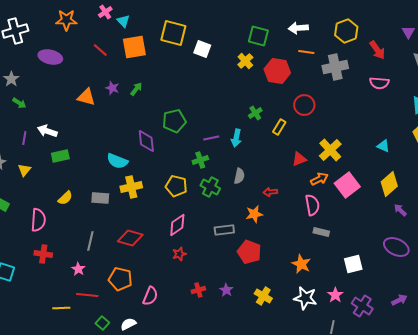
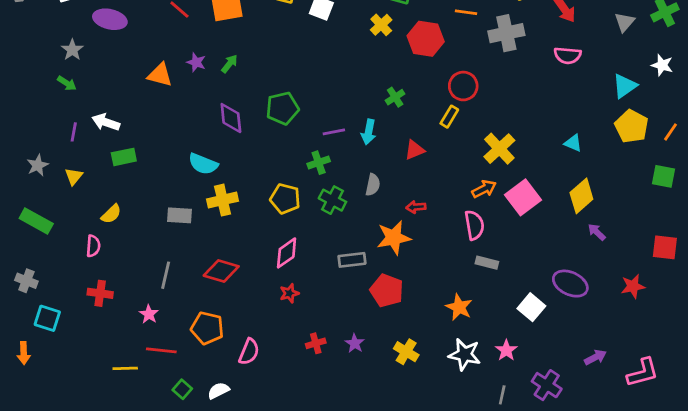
gray star: (11, 79) -> (72, 50), moved
yellow rectangle: (279, 127) -> (449, 117), moved
purple diamond: (146, 141) -> (231, 118), moved
red triangle: (299, 159) -> (415, 150), moved
yellow semicircle: (65, 198) -> (111, 214), moved
orange star: (254, 214) -> (394, 238), size x1.4
pink semicircle: (38, 220) -> (93, 246), size x0.7
purple ellipse: (396, 247) -> (570, 284), moved
white square: (353, 264) -> (531, 307), turned -36
purple cross: (362, 306) -> (547, 385), moved

